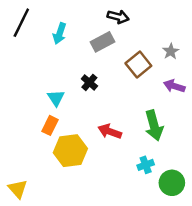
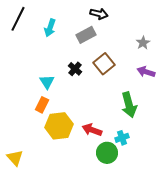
brown square: (138, 65) -> (104, 64), moved
red arrow: (110, 131) -> (92, 130), moved
green circle: (172, 183) -> (107, 153), moved

